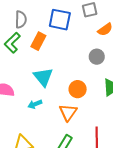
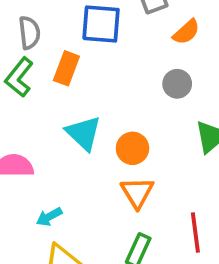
orange circle: (78, 89) -> (132, 148), moved
cyan arrow: (35, 104) -> (49, 217), moved

